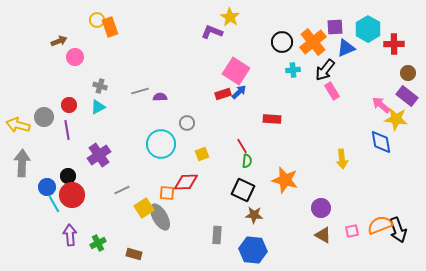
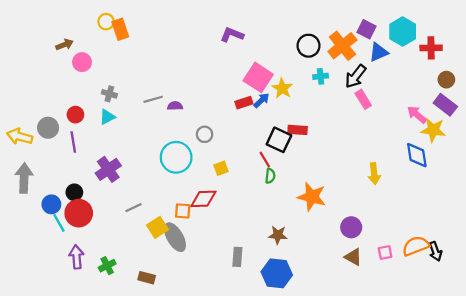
yellow star: (230, 17) -> (282, 88), moved
purple square: (335, 27) -> (366, 29), turned 30
black square: (243, 190) -> (279, 140), moved
black arrow: (398, 230) -> (435, 251), size x0.7

